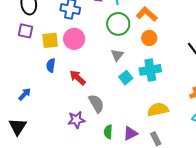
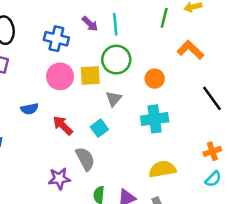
orange L-shape: (147, 14) -> (190, 50), moved
yellow square: (50, 40) -> (90, 75), moved
blue semicircle: (51, 65) -> (29, 109), turned -112
cyan square: (126, 78) -> (99, 128), moved

